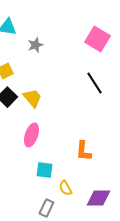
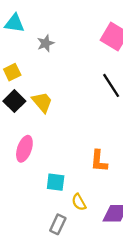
pink ellipse: (31, 135) -> (24, 149), moved

